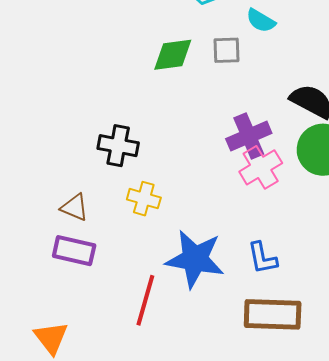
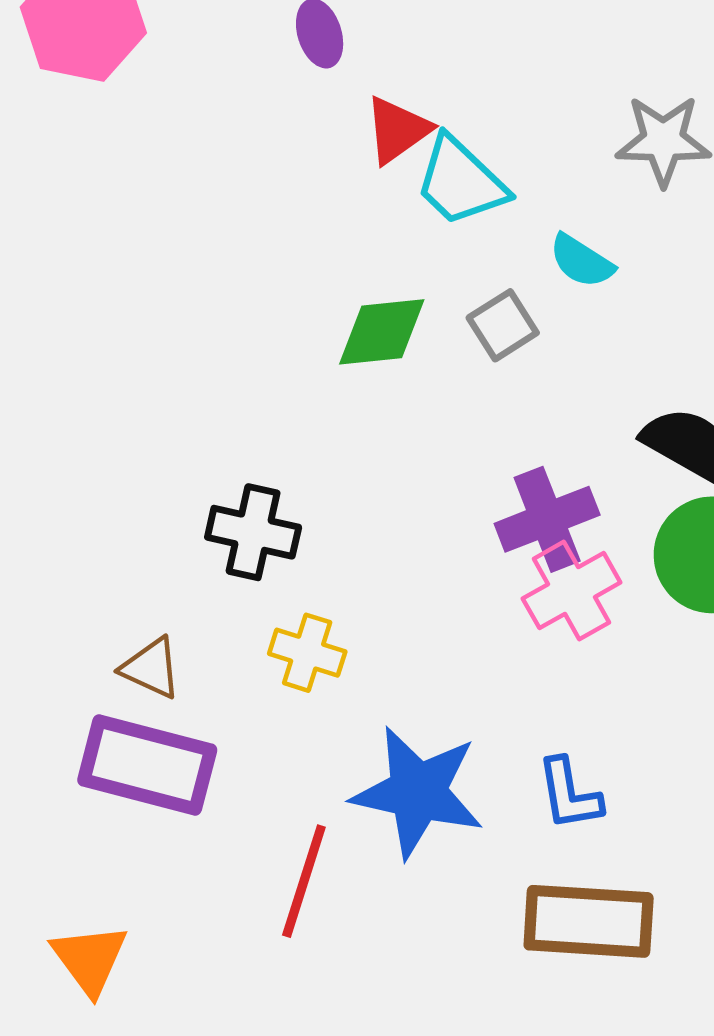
gray square: (227, 50) -> (503, 325), turned -32
purple rectangle: (74, 251) -> (147, 765), size x1.4

